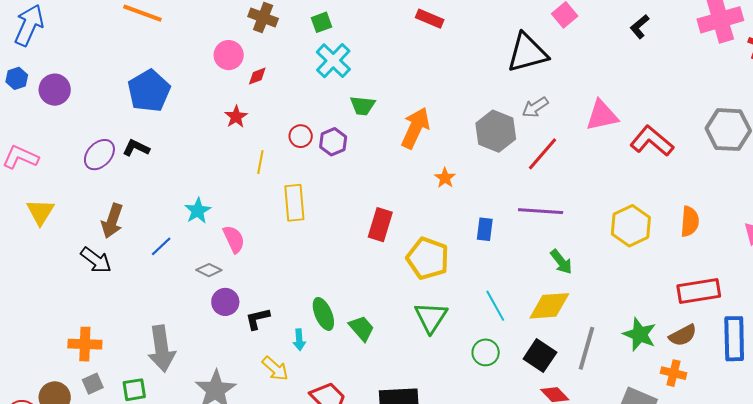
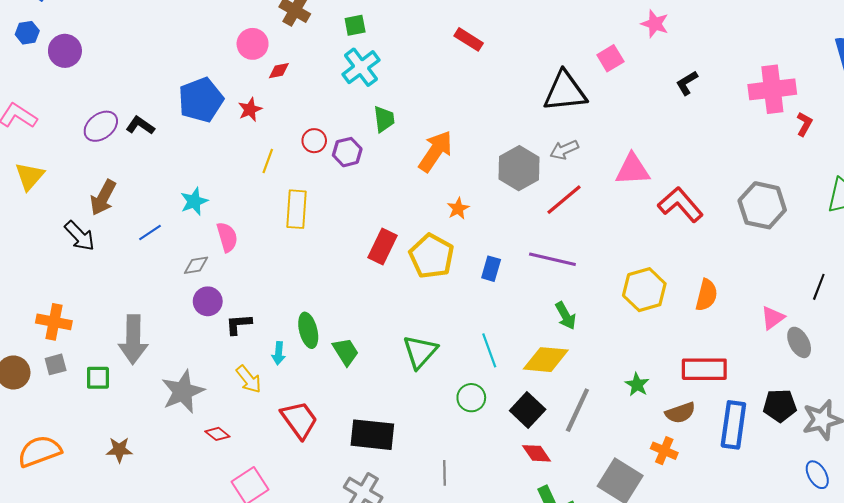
blue pentagon: (149, 91) -> (201, 100), moved
green trapezoid: (363, 106) -> (384, 119), turned -112
yellow pentagon: (428, 258) -> (432, 256), moved
gray diamond: (209, 270) -> (196, 265), turned -45
green star: (640, 334) -> (637, 385), moved, size x0.7

